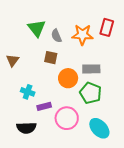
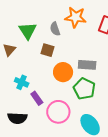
green triangle: (37, 28) -> (28, 31), moved
orange star: (82, 35) -> (76, 17), moved
purple rectangle: (44, 106) -> (37, 98), turned 64

